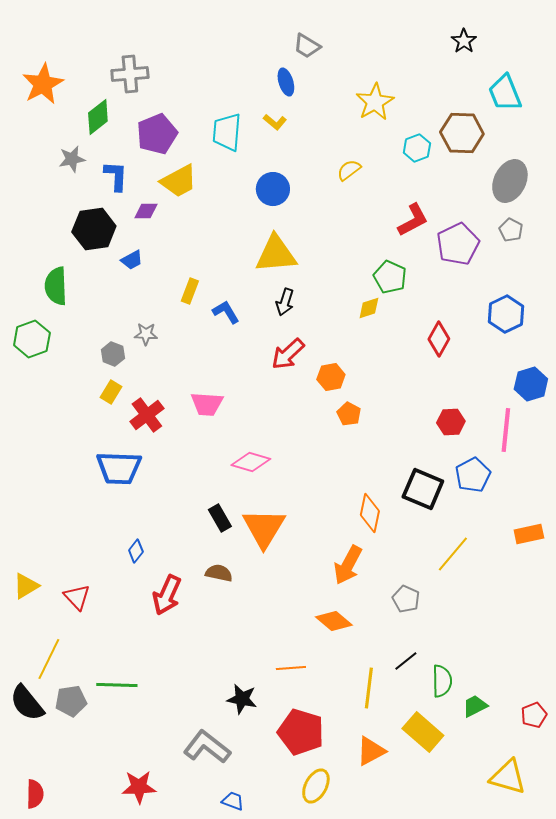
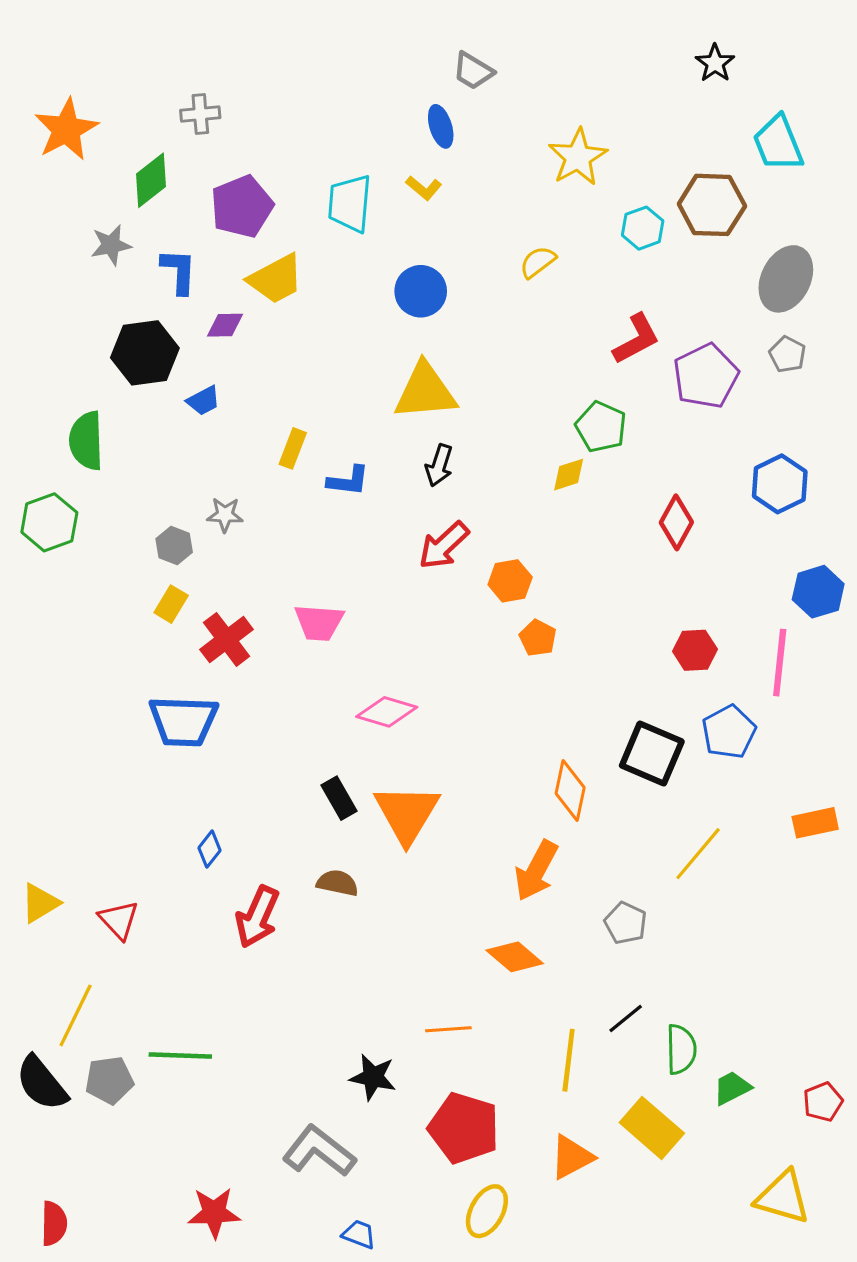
gray cross: (130, 74) -> (200, 114), size x0.7
blue L-shape: (226, 312) -> (348, 481), turned 128

